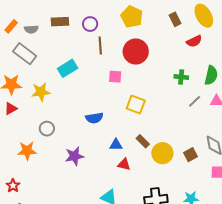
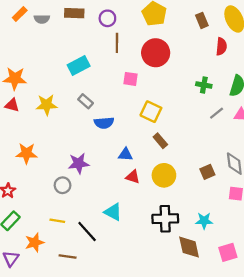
red semicircle: (194, 41) -> (221, 46), turned -63
gray rectangle: (25, 54) -> (86, 101), moved, size x0.6
yellow star: (41, 92) -> (47, 105), moved
red triangle: (11, 109) -> (12, 105), turned 40
gray circle: (47, 129) -> (63, 185), moved
brown rectangle: (143, 141) -> (160, 141), moved
yellow circle: (162, 153) -> (164, 175), moved

